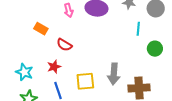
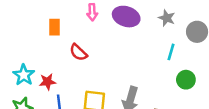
orange rectangle: (41, 29) -> (55, 27), turned 48
red star: (54, 67) -> (48, 82), moved

